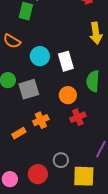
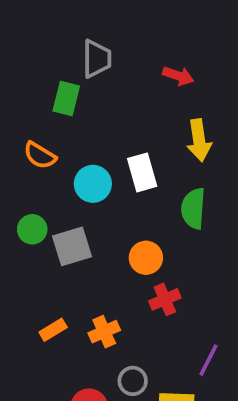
white rectangle: (66, 61) -> (142, 172), moved
green semicircle: (93, 81) -> (193, 208), moved
orange cross: (41, 120) -> (104, 332), moved

